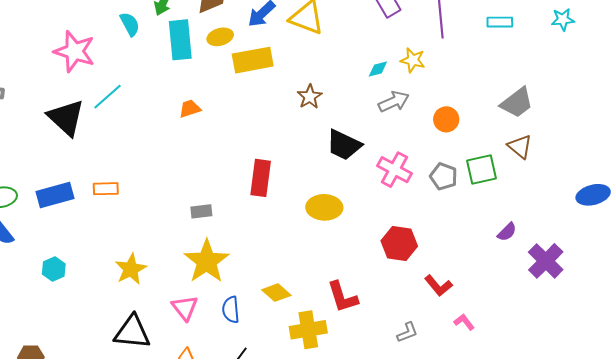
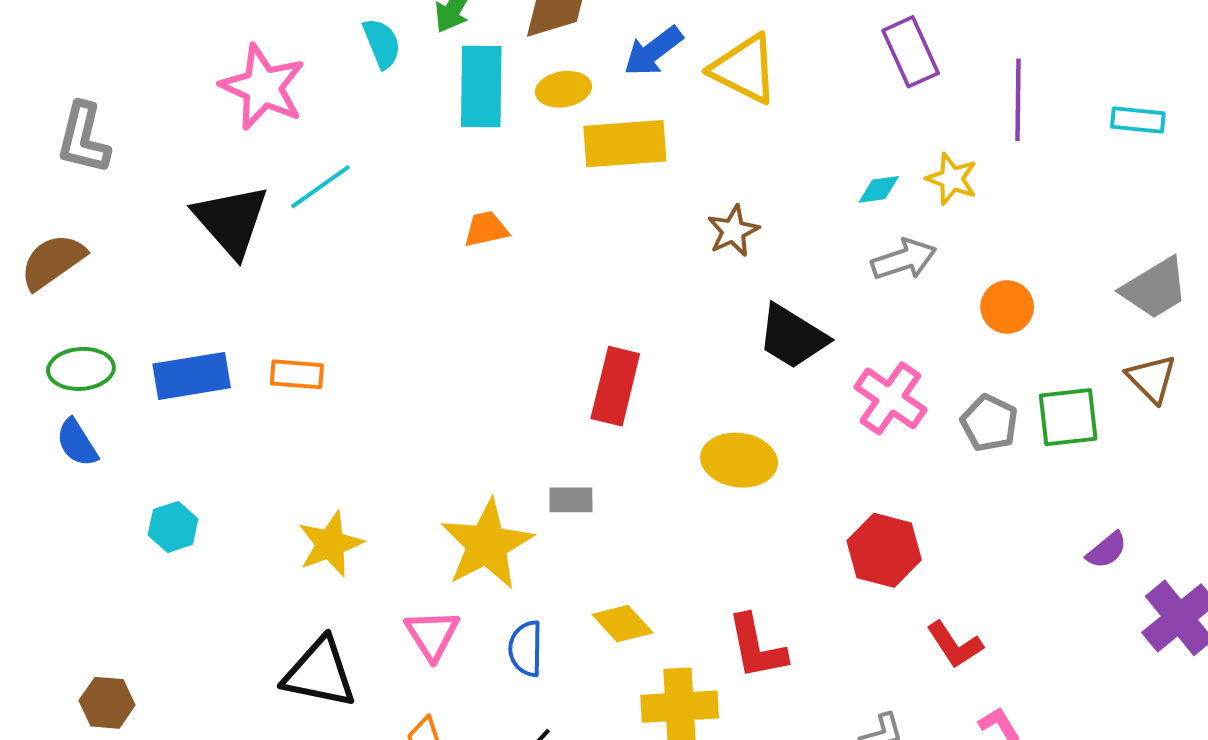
gray rectangle: (201, 211) -> (571, 500), moved

